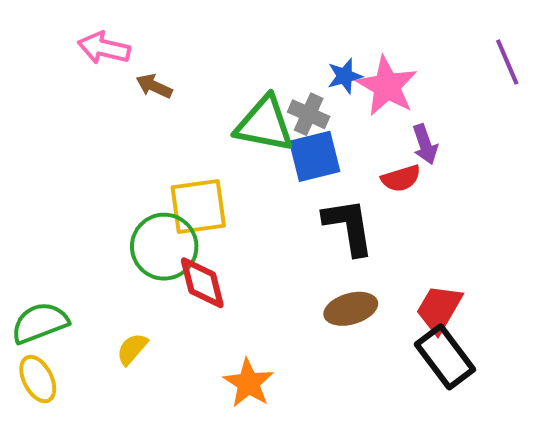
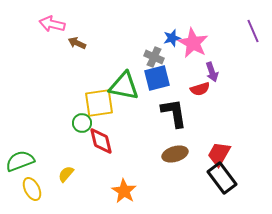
green triangle: (264, 124) -> (124, 86), moved
green circle: (164, 247) -> (82, 123), size x0.6
yellow ellipse: (38, 379) -> (32, 189), moved

